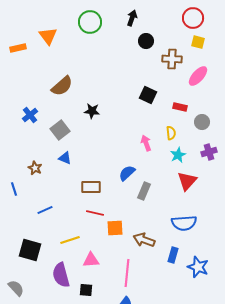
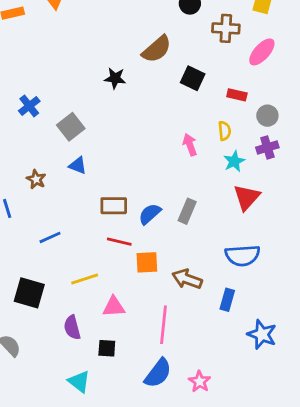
brown semicircle: (62, 86) -> (157, 49), moved
black star: (92, 111) -> (115, 78), moved
purple cross: (209, 152) -> (267, 147), moved
blue semicircle: (127, 173) -> (150, 214), moved
blue star: (198, 267) -> (262, 334), moved
purple semicircle: (61, 275) -> (72, 327), size x0.7

